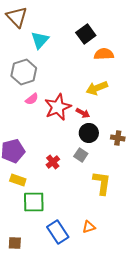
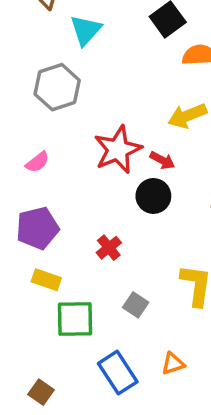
pink semicircle: (32, 99) -> (37, 162), moved
black circle: (89, 133) -> (153, 196), moved
gray square: (81, 155) -> (136, 305), moved
brown square: (15, 243) -> (41, 392), turned 32

